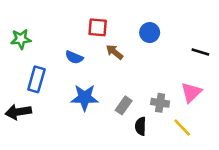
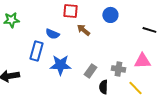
blue rectangle: (36, 79) -> (36, 51), moved
pink triangle: (191, 92) -> (142, 61), turned 42

